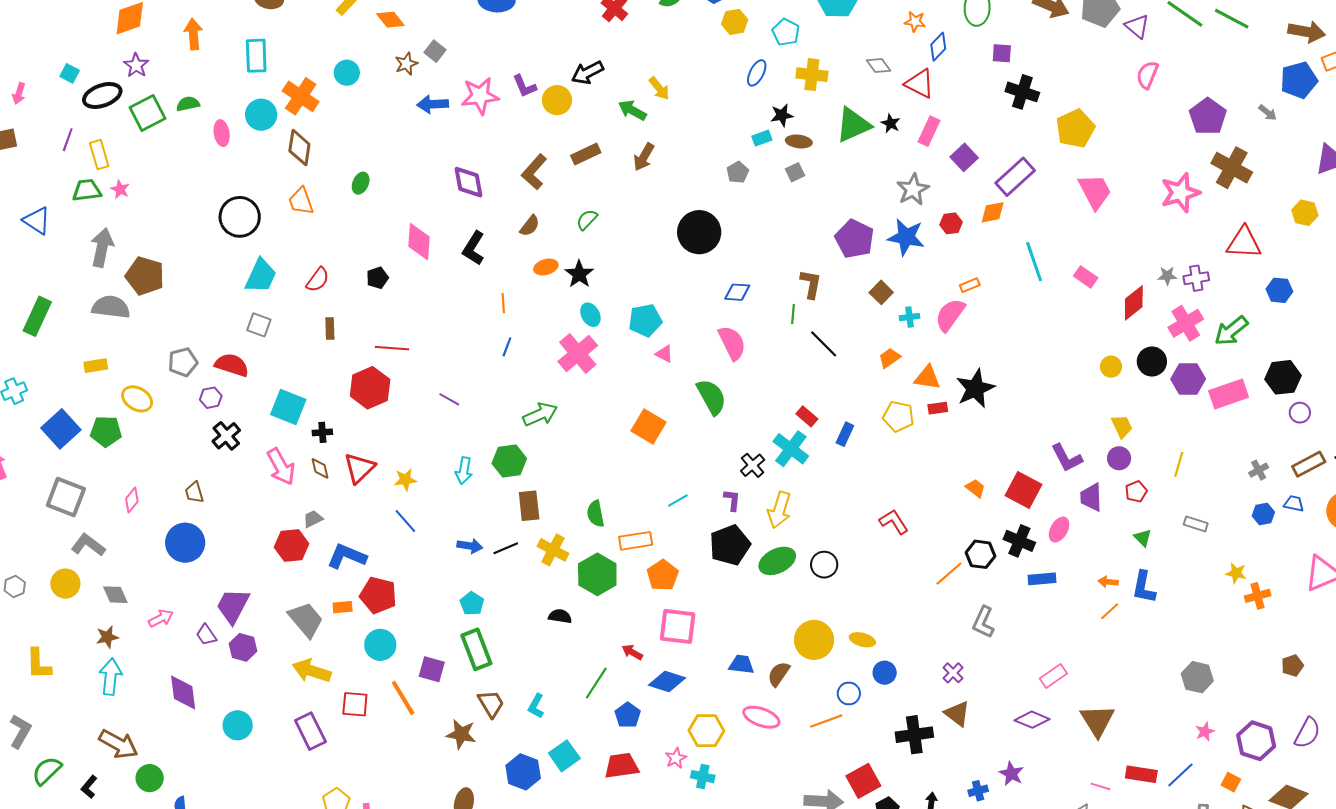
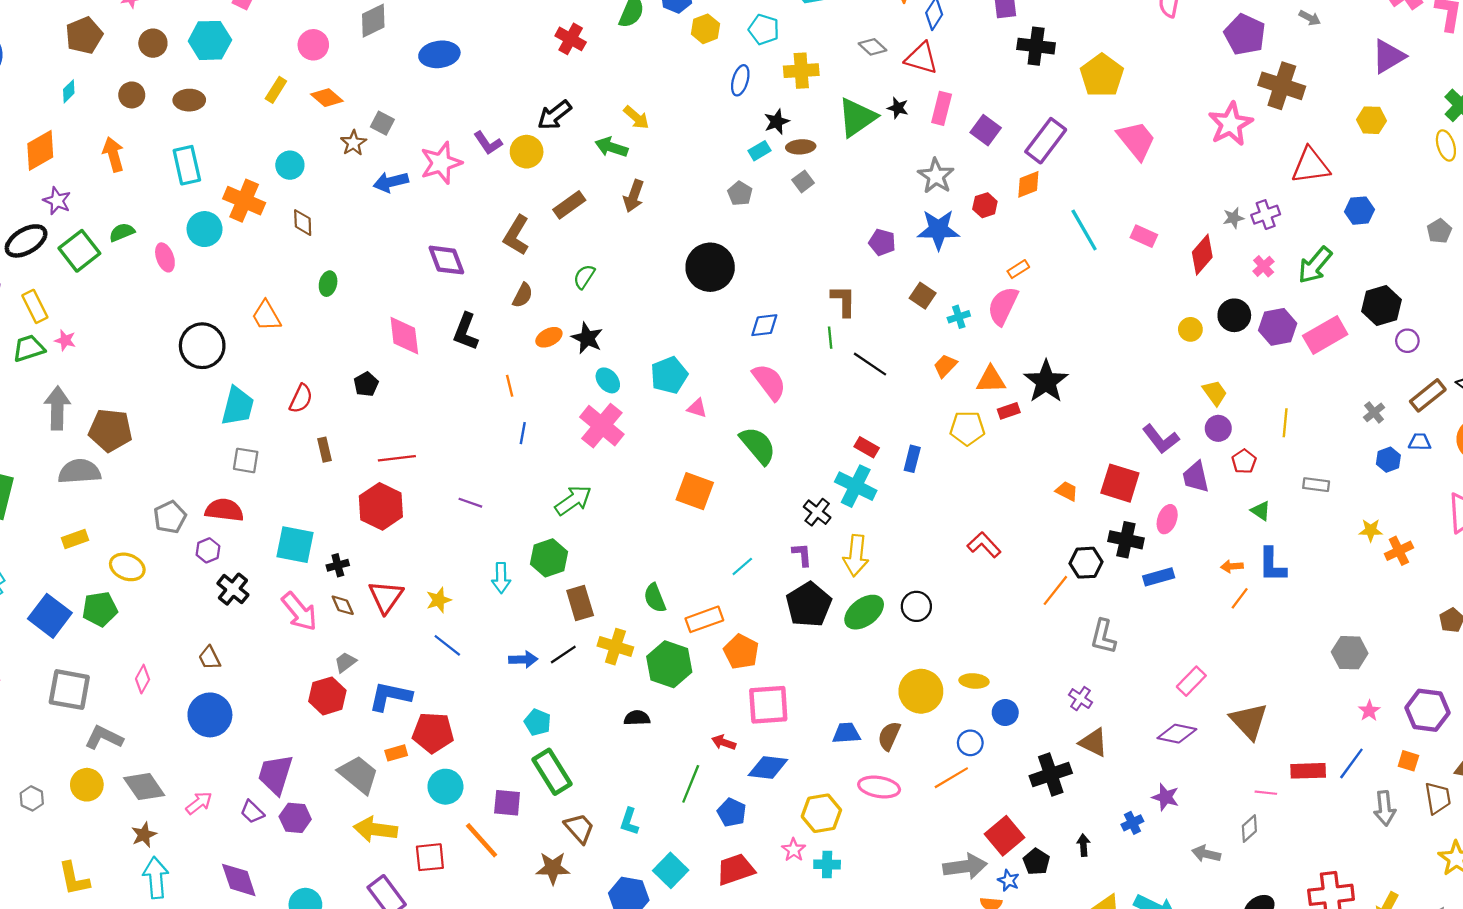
brown diamond: (299, 148) -> (303, 223), moved, size x0.7
purple pentagon: (854, 239) -> (882, 242), size x0.6
pink cross: (1186, 323) -> (1264, 266), size x0.6
gray diamond: (115, 595) -> (144, 787), size x1.4

